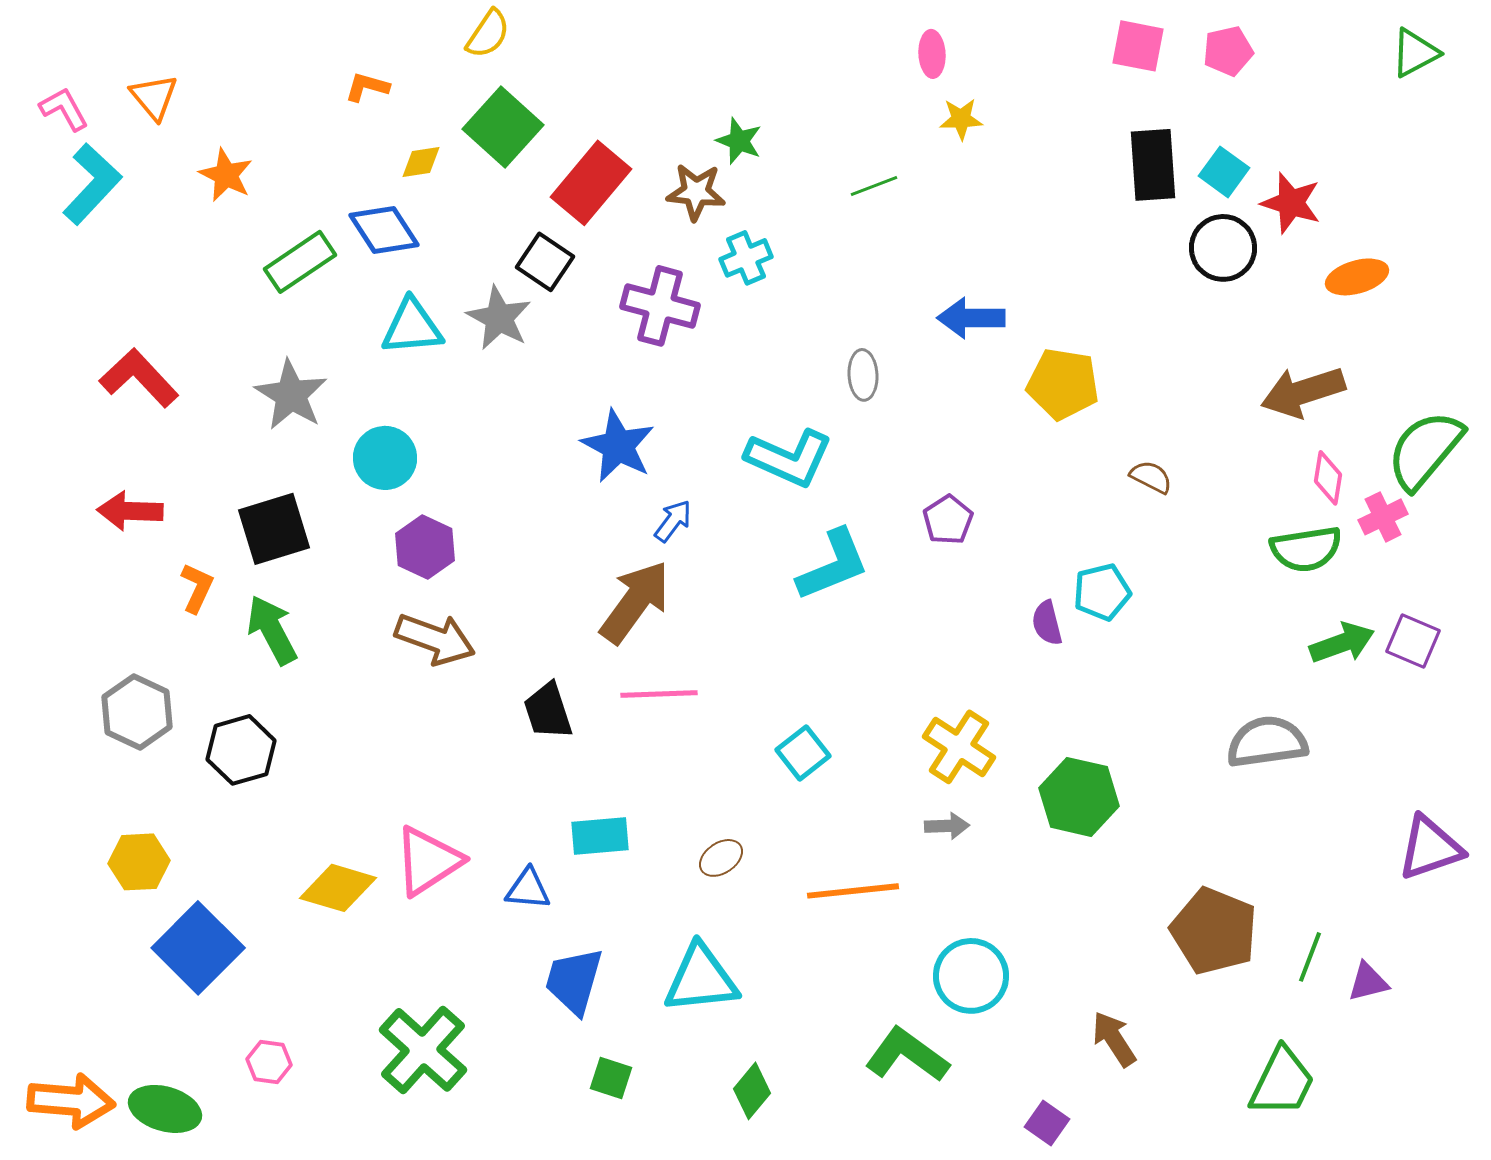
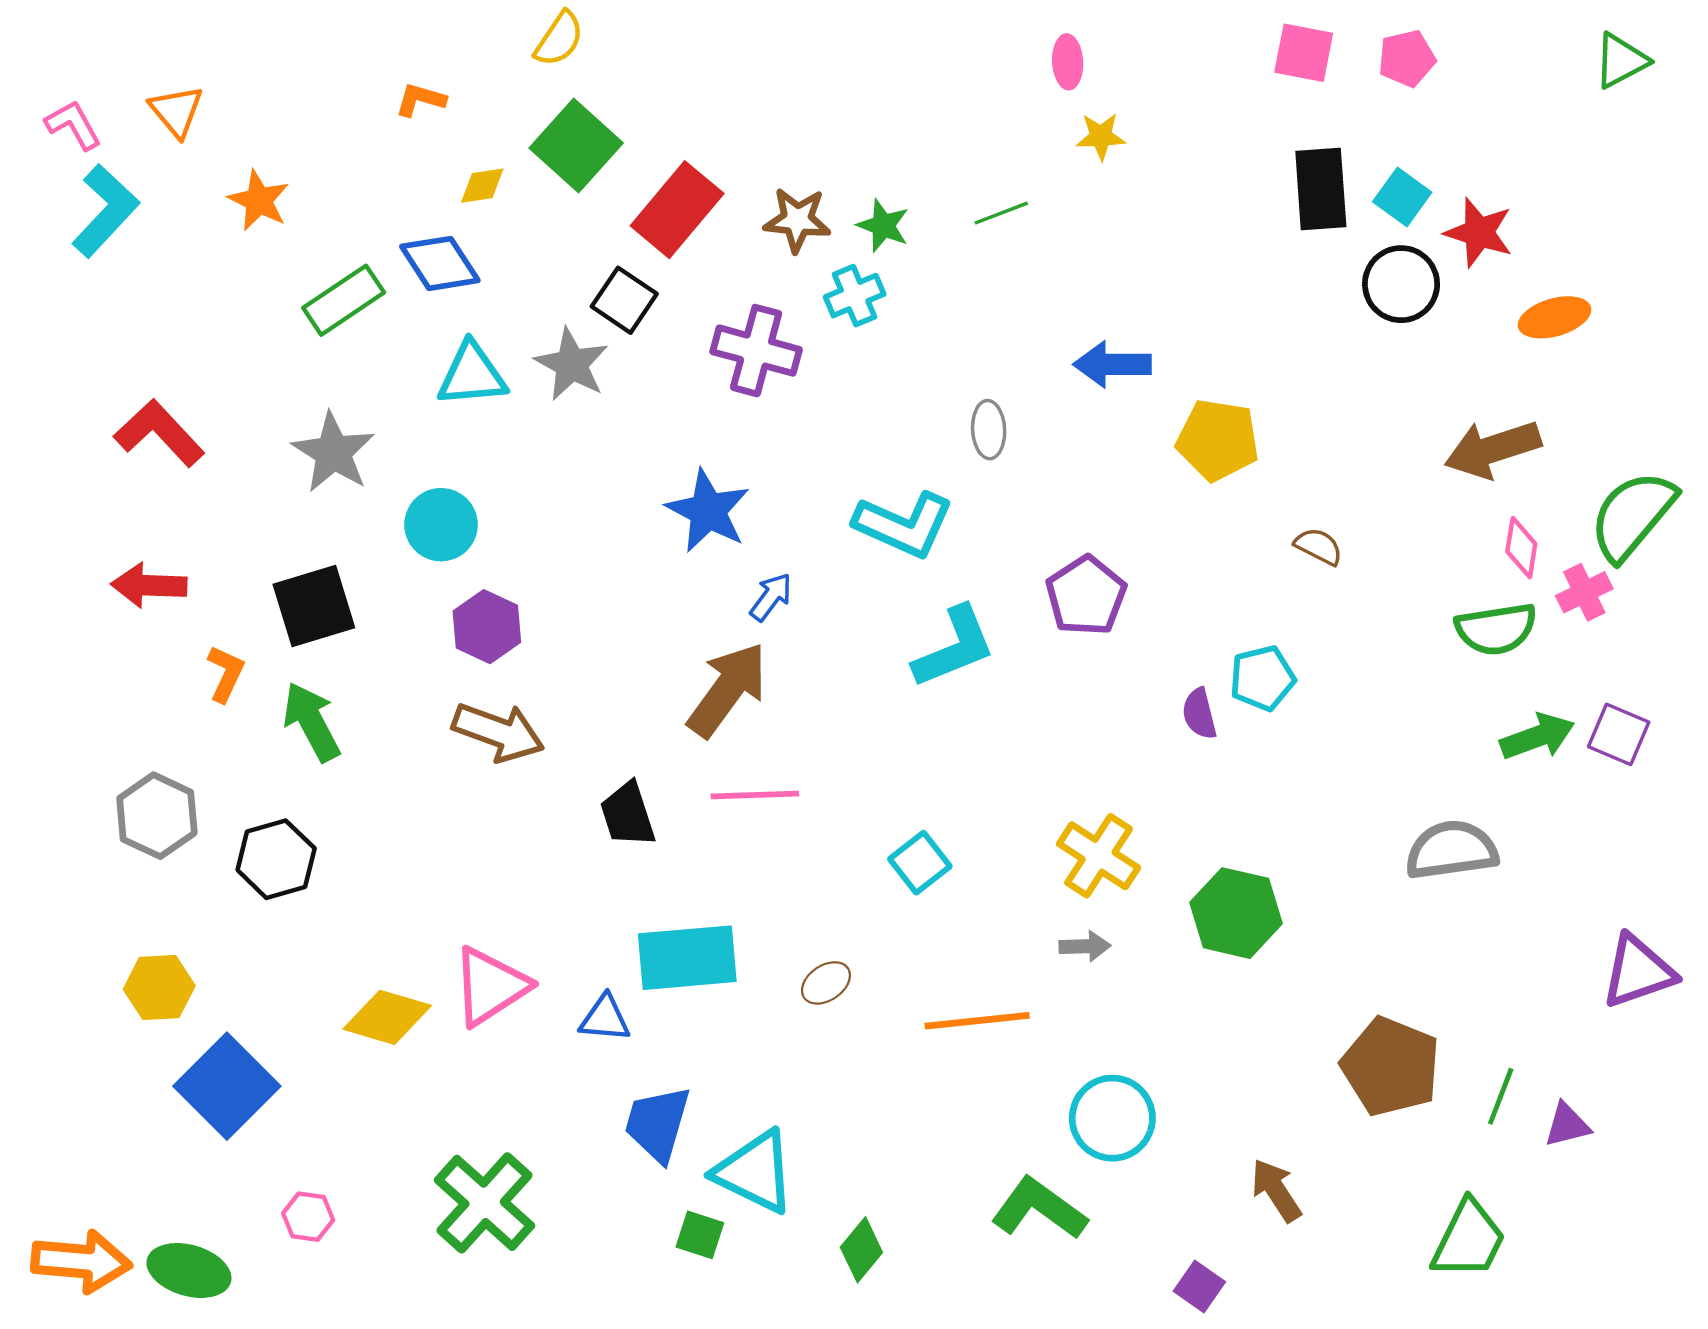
green star: (739, 141) -> (883, 226), moved
purple pentagon: (948, 520) -> (1086, 596), size x1.4
cyan rectangle: (600, 836) -> (687, 958), size x1.5
cyan triangle: (701, 979) -> (755, 1172), moved, turned 32

